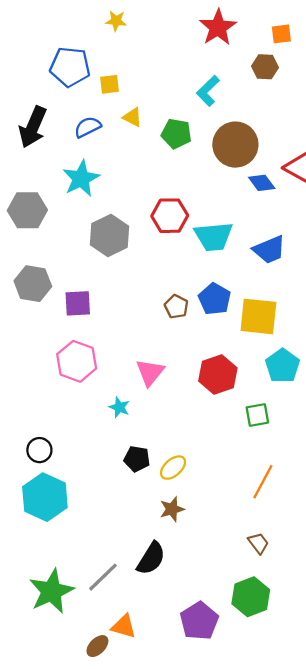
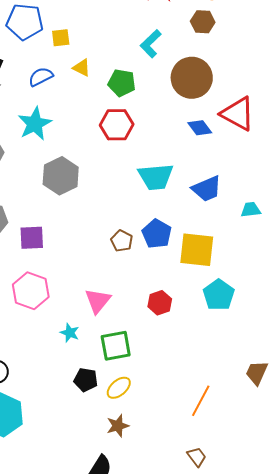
brown circle: (235, 145) -> (192, 78), moved
red hexagon: (170, 216) -> (117, 125), moved
red hexagon: (218, 374) -> (160, 303), size x0.7
green square: (257, 415) -> (116, 346), moved, size x1.4

